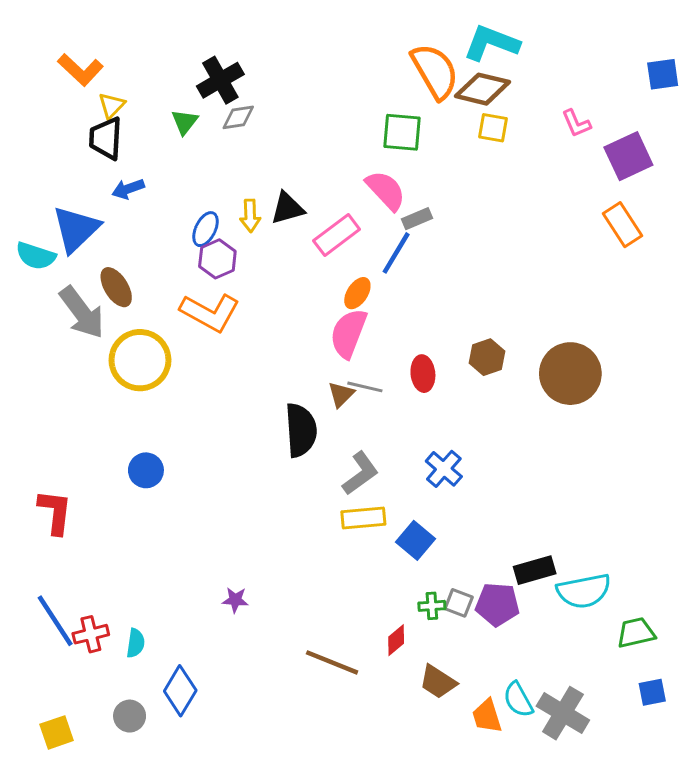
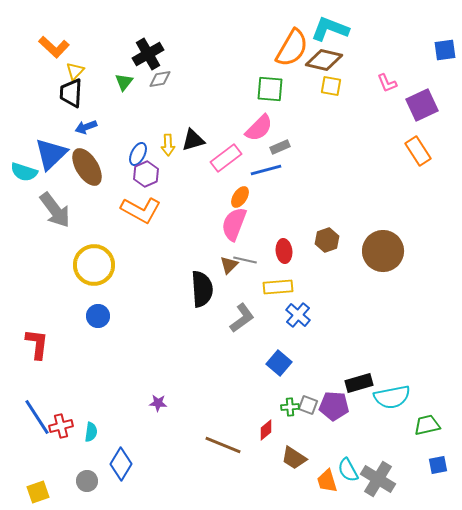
orange semicircle: (435, 71) -> (292, 48), turned 60
pink semicircle: (386, 190) -> (259, 128), turned 88
blue line: (396, 253) -> (266, 170), turned 44
brown ellipse: (116, 287) -> (87, 167), moved, size x1.4
yellow circle: (140, 360) -> (94, 265), moved
yellow rectangle: (363, 518) -> (278, 287), moved

